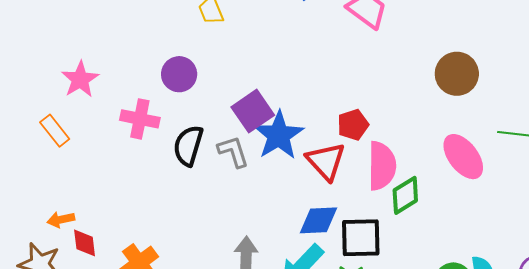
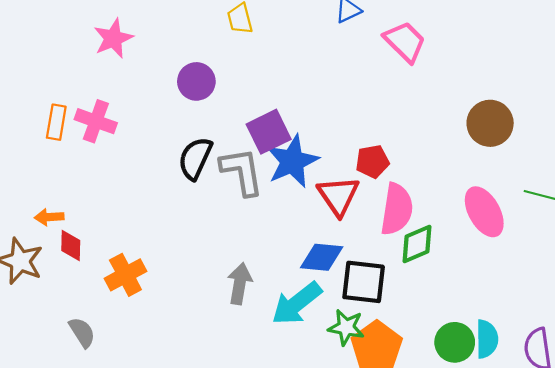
pink star: (80, 79) -> (113, 38), moved
pink cross: (140, 119) -> (96, 121), moved
orange rectangle: (55, 131) -> (56, 122), turned 40
gray L-shape: (233, 152) -> (242, 171), size x1.4

